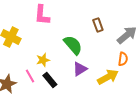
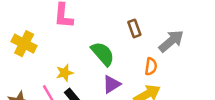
orange semicircle: (123, 59) -> (151, 66), moved

